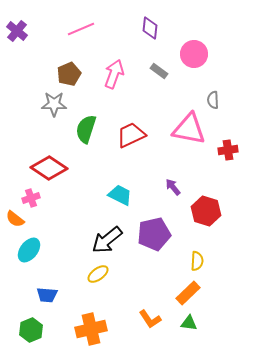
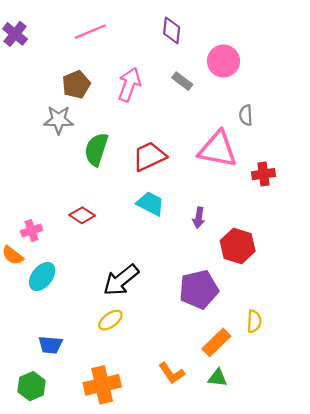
red diamond: (49, 168) -> (82, 215), moved, size x0.6
purple arrow: (173, 187) -> (199, 218), turned -132
cyan trapezoid: (120, 195) -> (150, 204), moved
purple pentagon: (154, 234) -> (199, 289), moved
cyan ellipse: (29, 250) -> (42, 277), moved
yellow semicircle: (197, 261) -> (254, 321), moved

